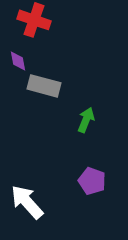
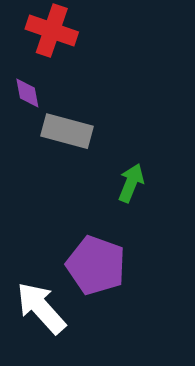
purple pentagon: (92, 181) -> (96, 265), moved, size x1.4

